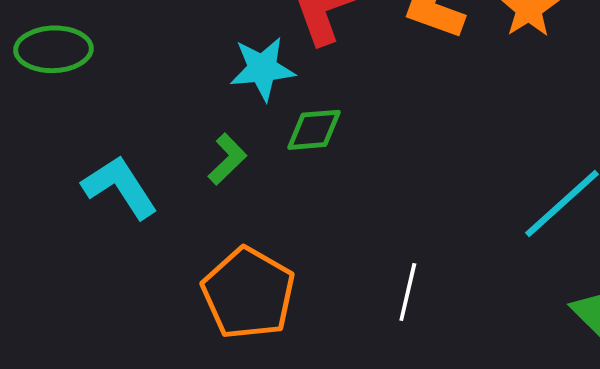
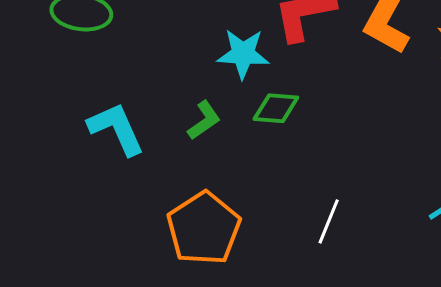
white line: (408, 292) -> (329, 221), moved

